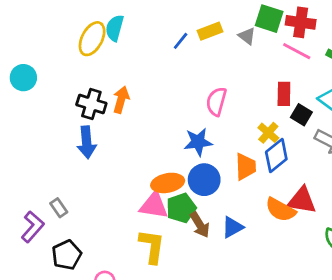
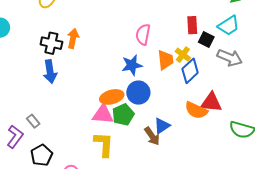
orange trapezoid: (246, 167) -> (165, 60), moved
brown arrow: (200, 225) -> (152, 136), moved

